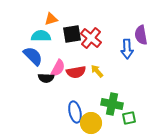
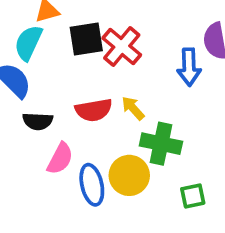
cyan semicircle: (41, 36) -> (28, 43), turned -66
pink semicircle: (58, 68) -> (60, 159), moved
green cross: (112, 104) -> (161, 144), moved
yellow circle: (91, 123) -> (129, 175), moved

